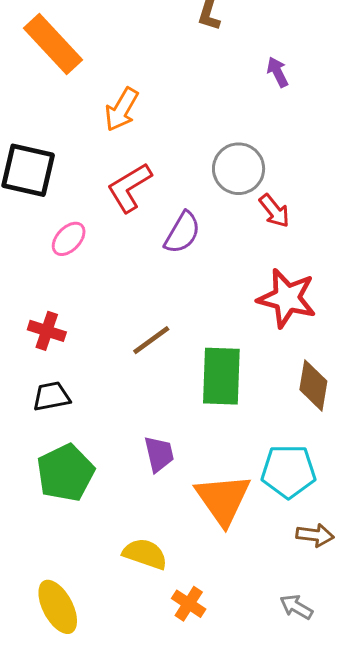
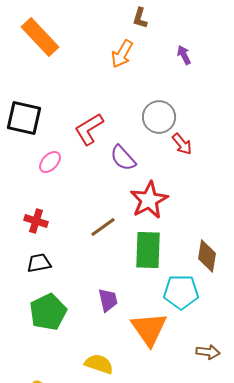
orange arrow: (122, 109) -> (122, 54), moved
purple semicircle: (182, 233) -> (123, 158), turned 108
red star: (287, 298) -> (149, 200), moved, turned 30
cyan pentagon: (288, 471) -> (181, 292), moved

